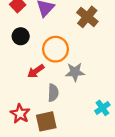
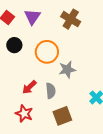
red arrow: (36, 71) -> (29, 87), moved
brown square: (46, 121) -> (62, 116), moved

